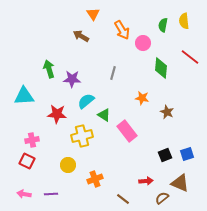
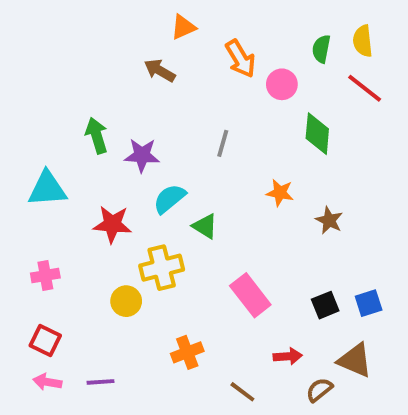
orange triangle: (93, 14) -> (183, 27), turned 40
red line: (190, 57) -> (365, 88), moved
pink rectangle: (127, 131) -> (250, 295), moved
pink cross: (32, 140) -> (45, 275), moved
red square: (27, 161) -> (45, 341), moved
yellow circle: (68, 165) -> (126, 301), moved

